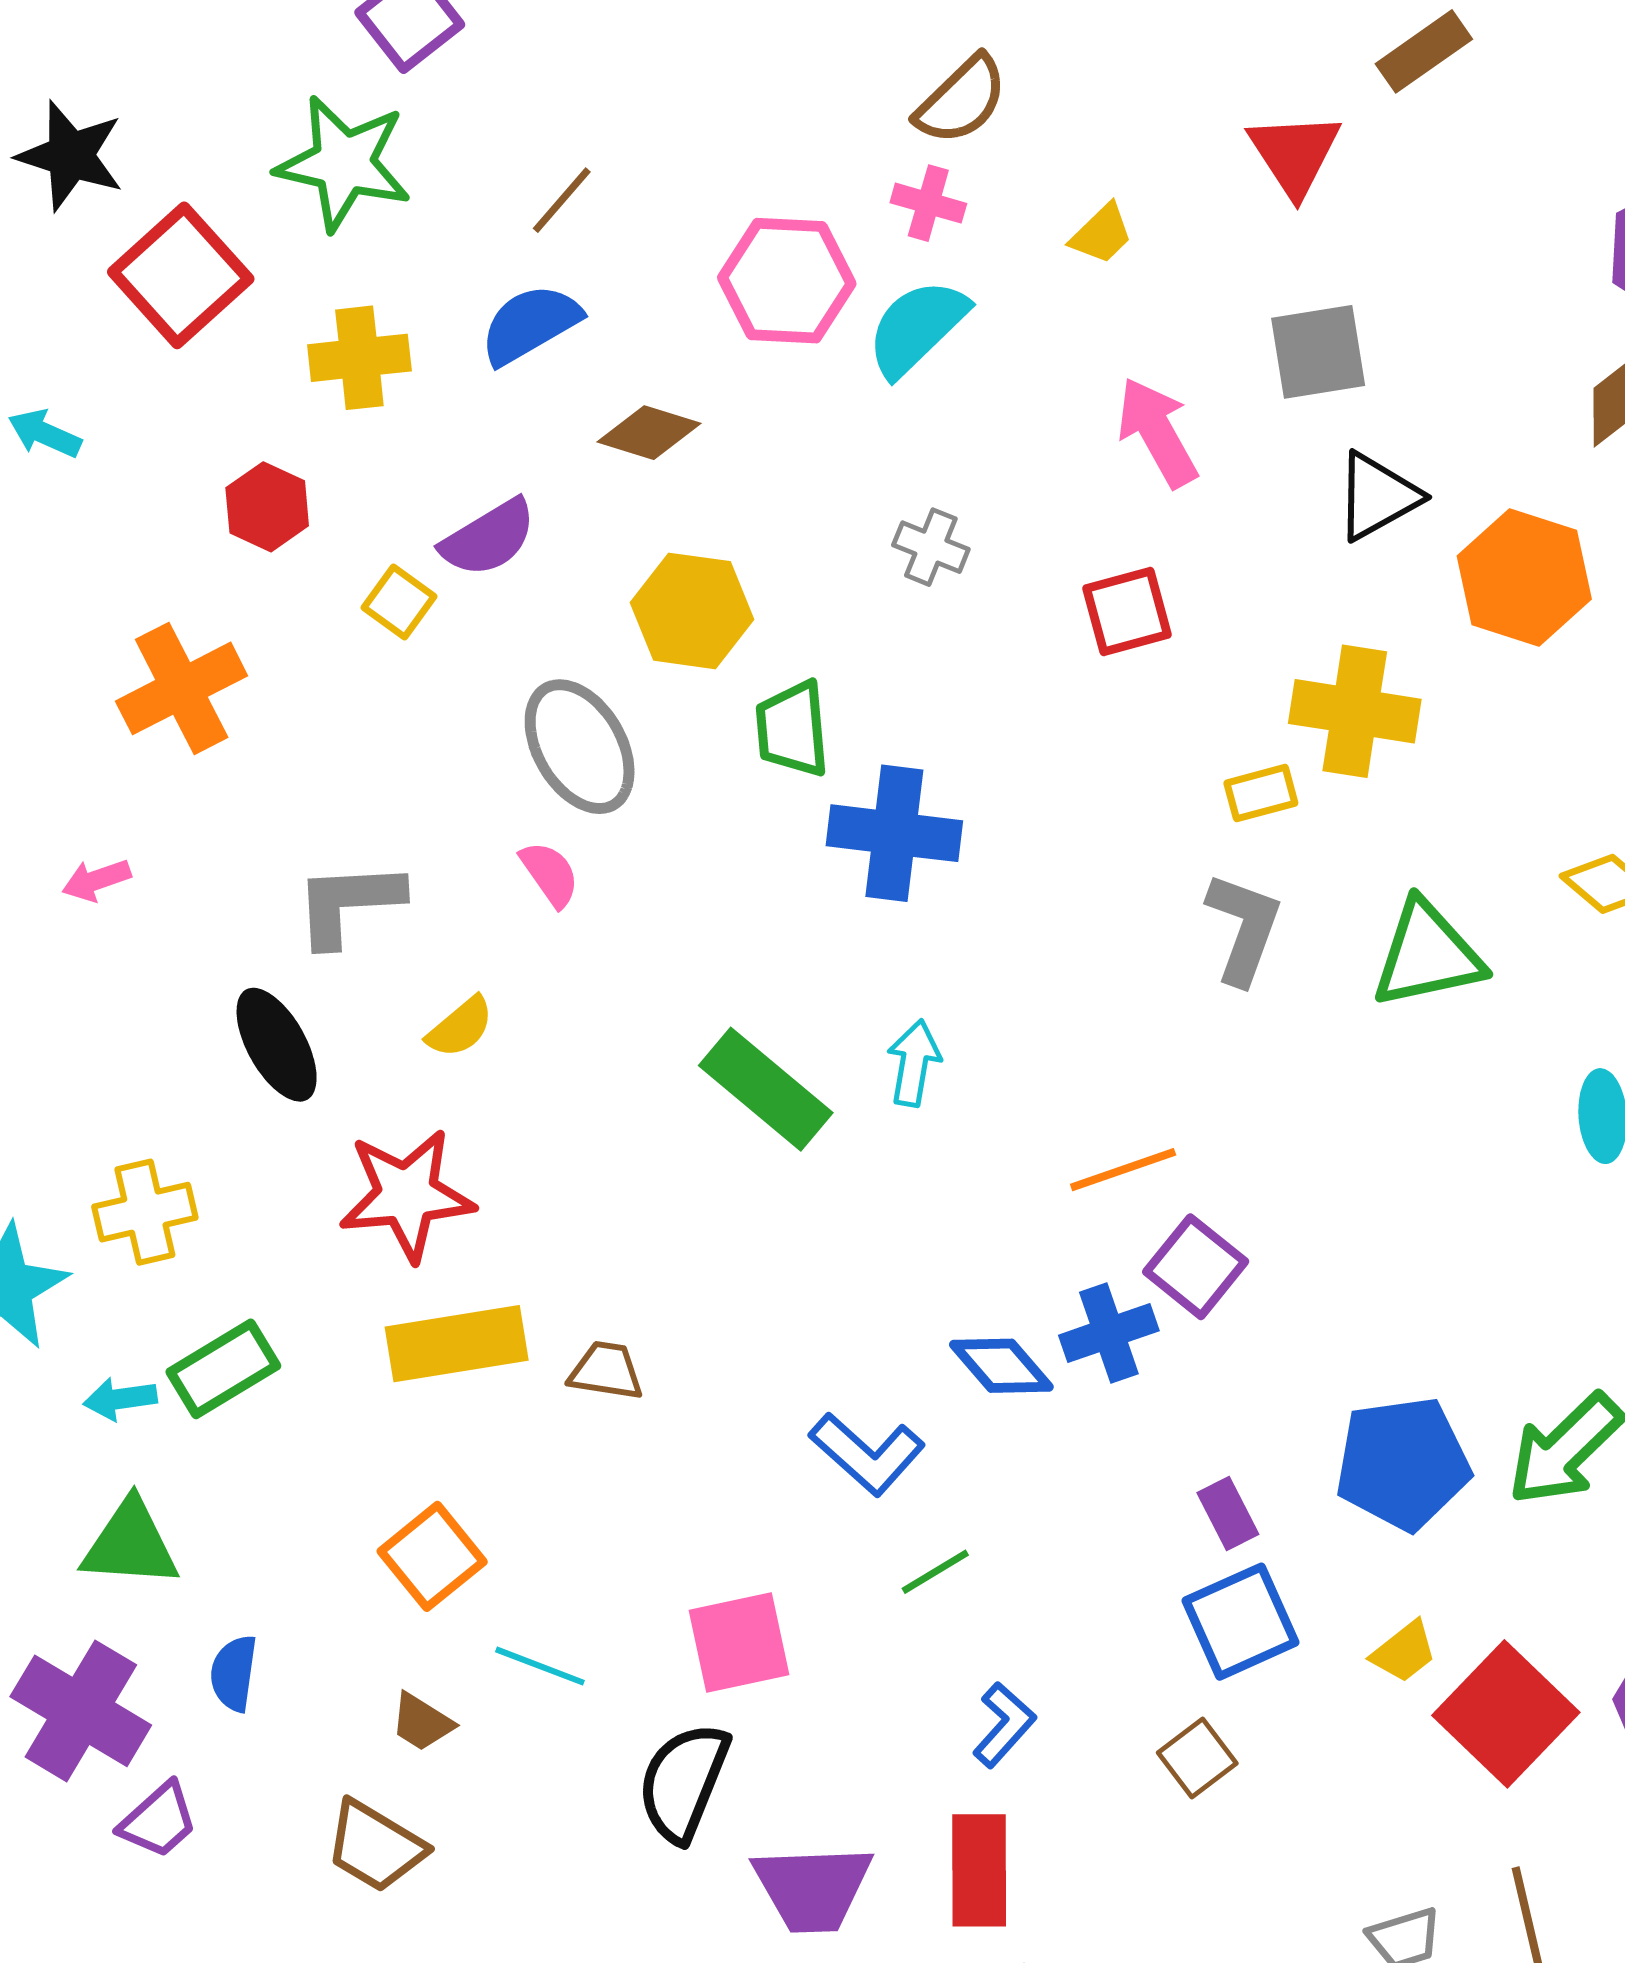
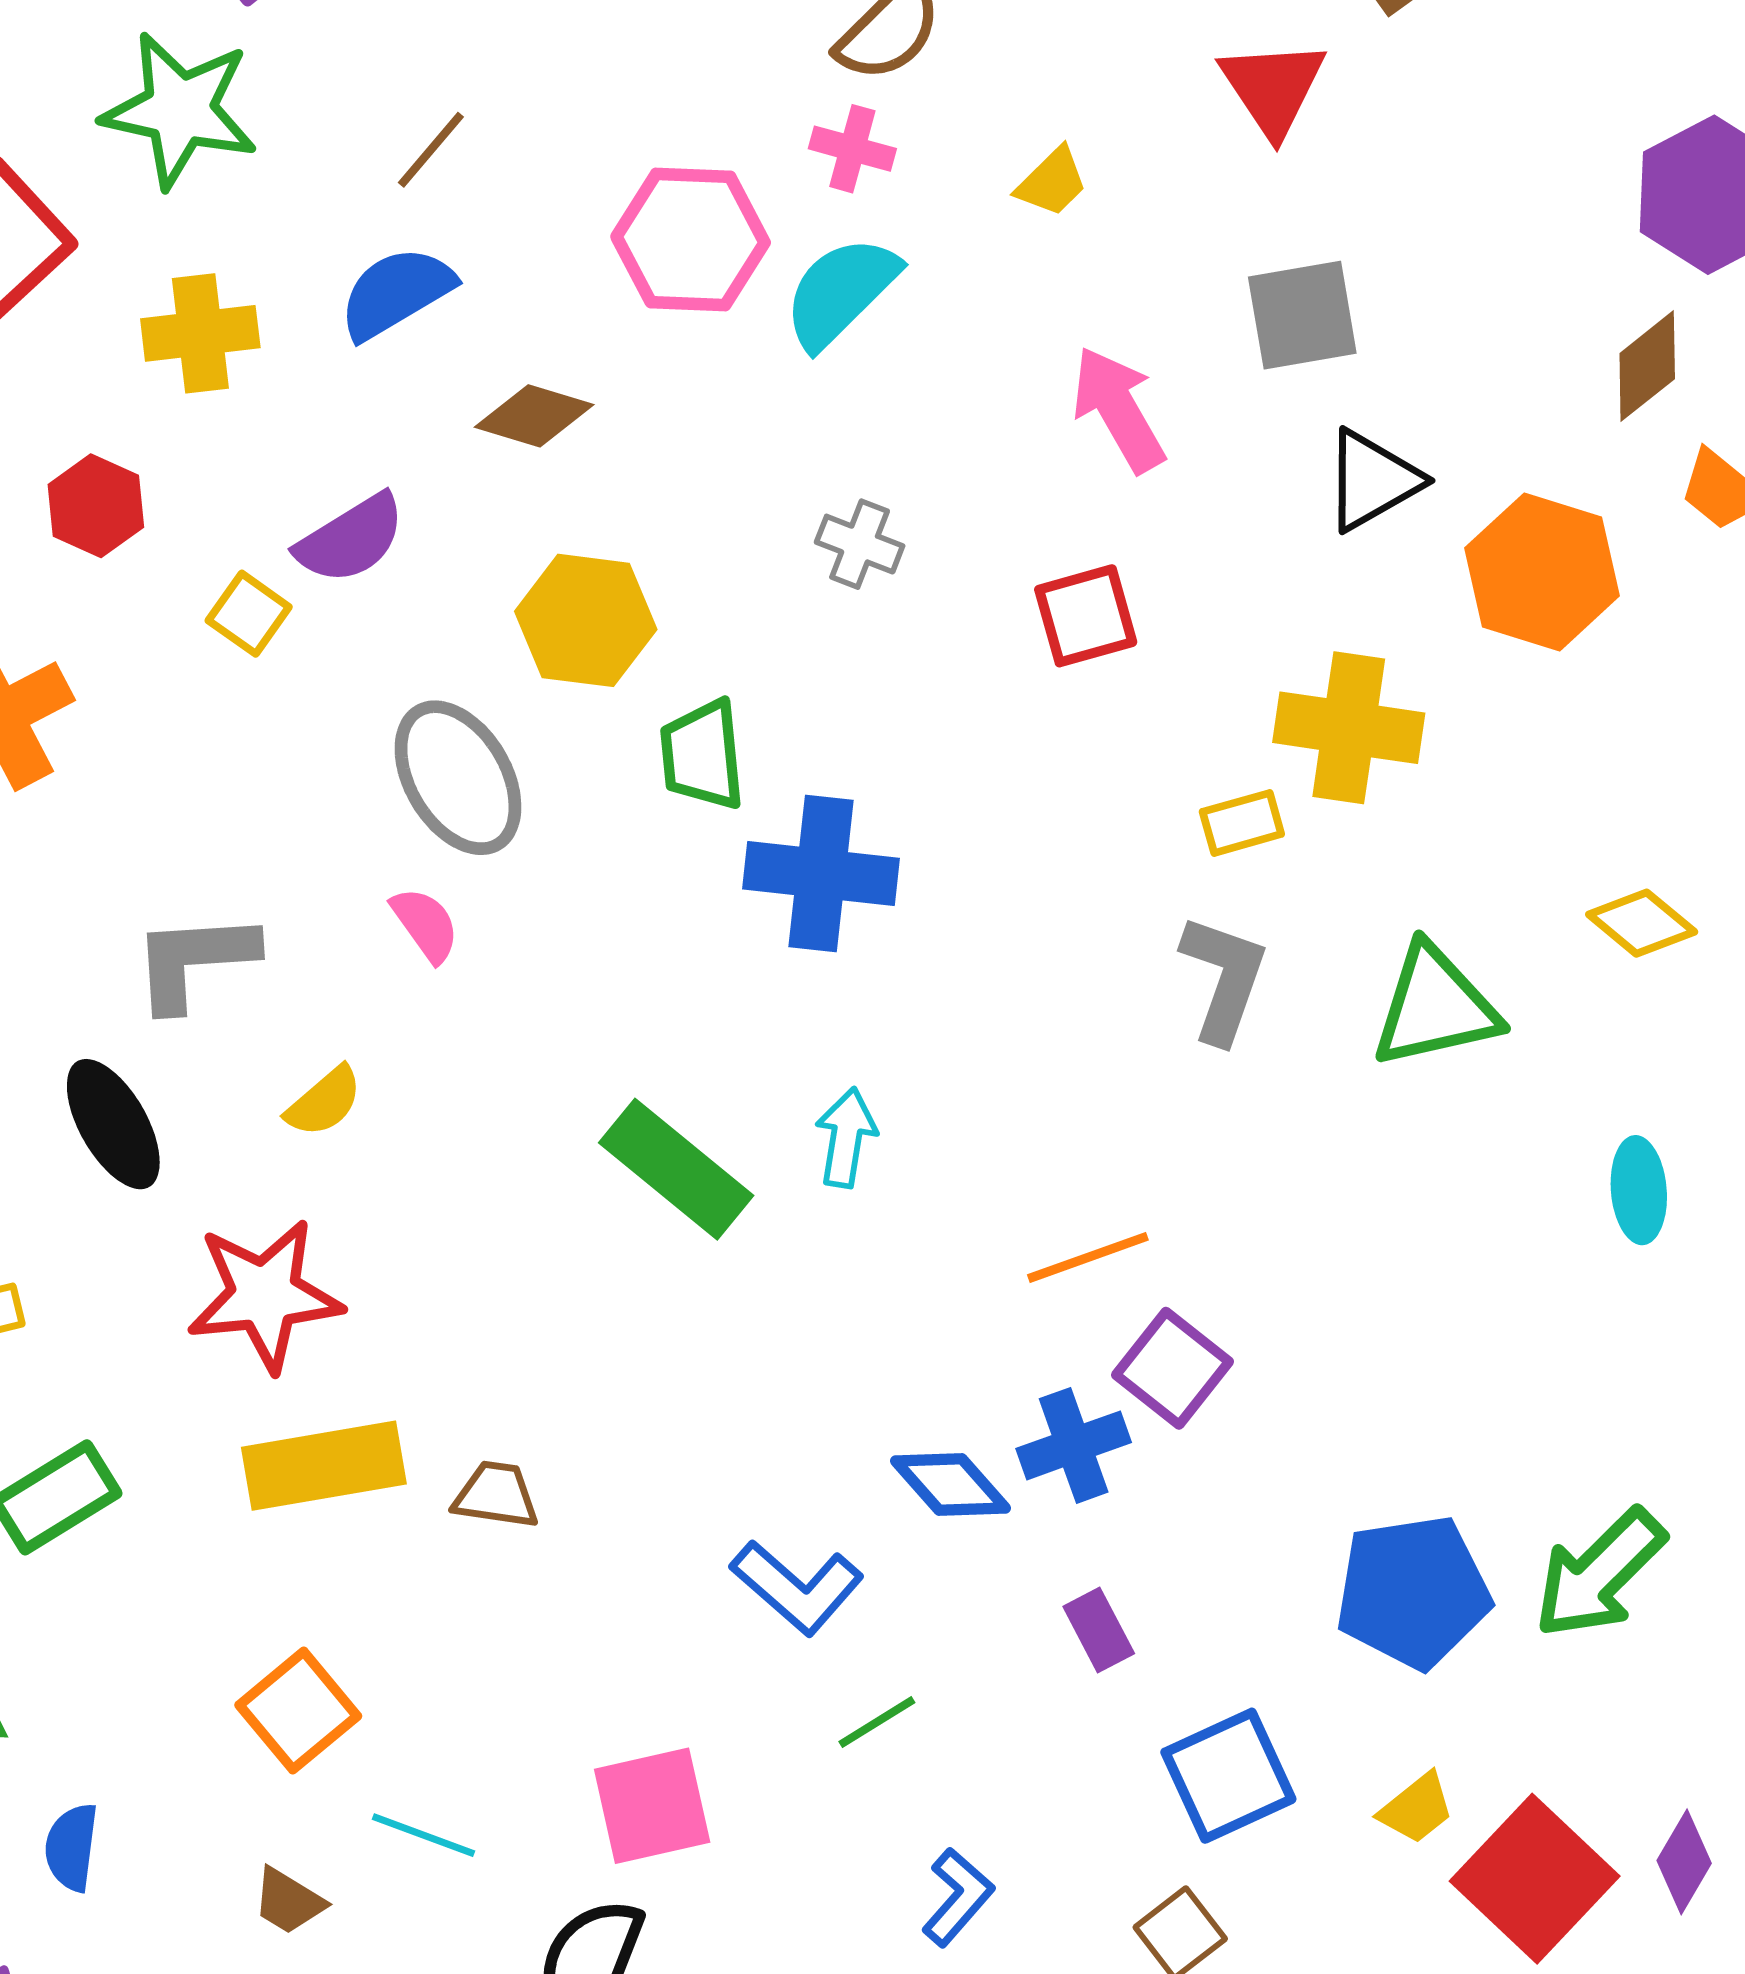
purple rectangle: (1228, 1513) -> (1099, 1630), moved

